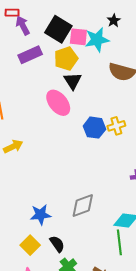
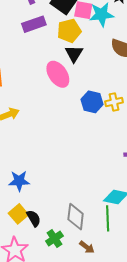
gray diamond: (83, 206) -> (76, 217), moved, turned -68
blue star: (41, 215) -> (19, 181), moved
black semicircle: (57, 244) -> (34, 218), moved

